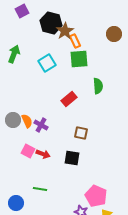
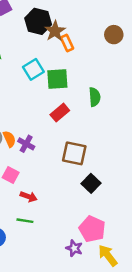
green square: (79, 59) -> (57, 79), moved
brown square: (81, 133) -> (74, 153), size x1.5
red arrow: (43, 154) -> (29, 197), moved
black square: (72, 158) -> (91, 183), moved, turned 35

